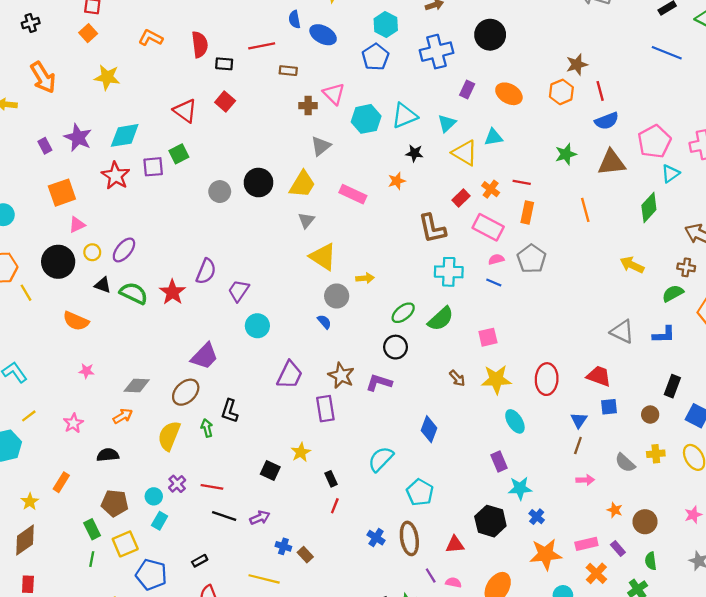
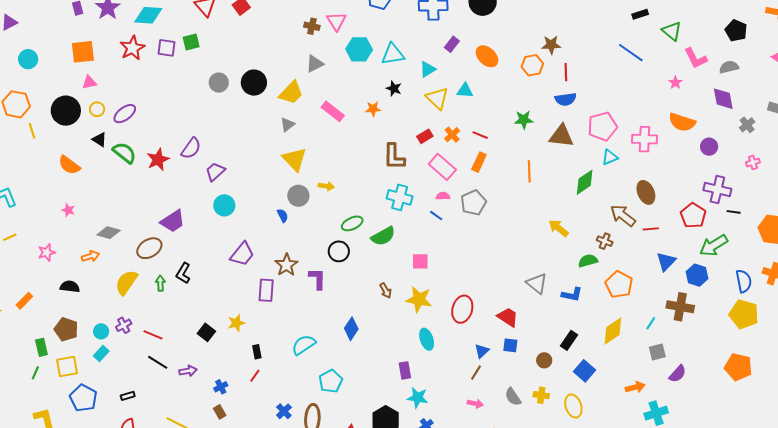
purple L-shape: (379, 383) -> (317, 279), turned 60
blue cross: (283, 546) -> (221, 387), moved, turned 32

